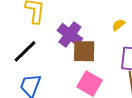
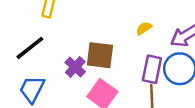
purple cross: (70, 35) -> (75, 67), moved, size x0.7

